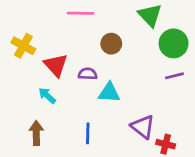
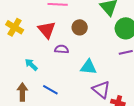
red triangle: (56, 65) -> (47, 30), moved
cyan triangle: (109, 93) -> (88, 67), moved
blue line: (88, 133) -> (50, 90), moved, turned -63

